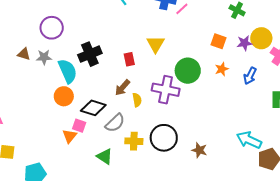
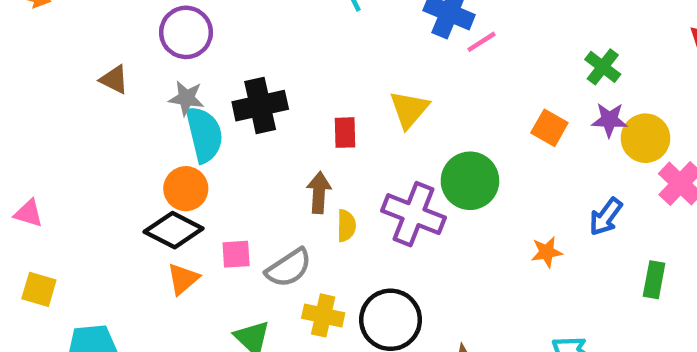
purple star: (245, 43) -> (609, 120), moved
gray star: (44, 57) -> (186, 98), moved
orange star: (222, 69) -> (547, 252), moved
brown arrow: (122, 88) -> (319, 193), turned 132
black diamond: (93, 108) -> (174, 230), moved
pink square: (79, 126) -> (236, 254), moved, turned -32

